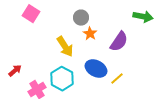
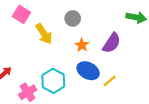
orange star: (90, 34) -> (82, 45), moved
yellow arrow: (65, 47) -> (44, 34), moved

